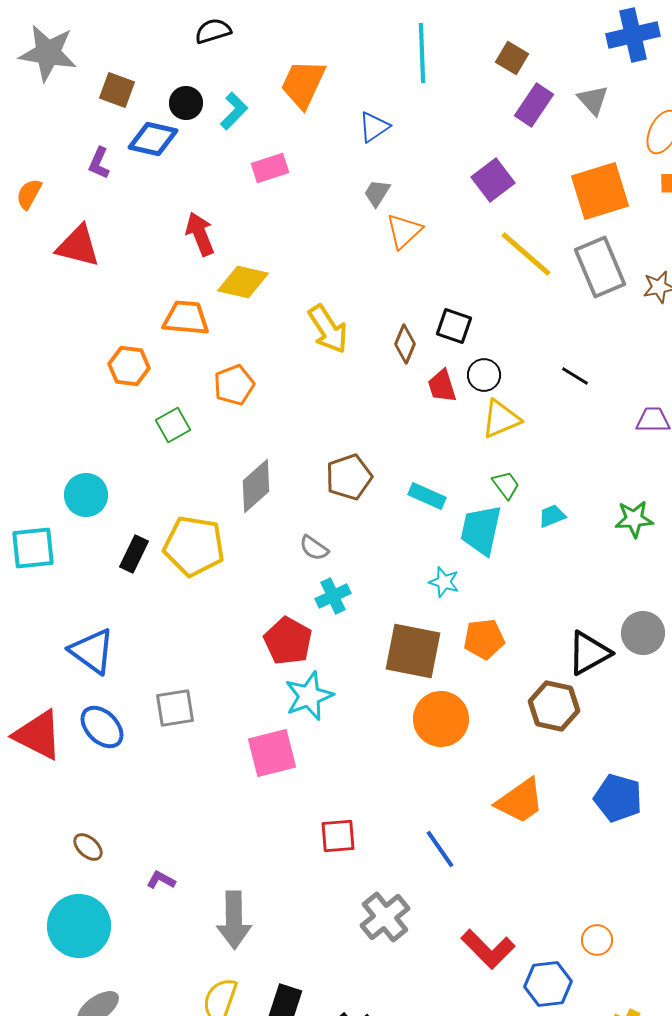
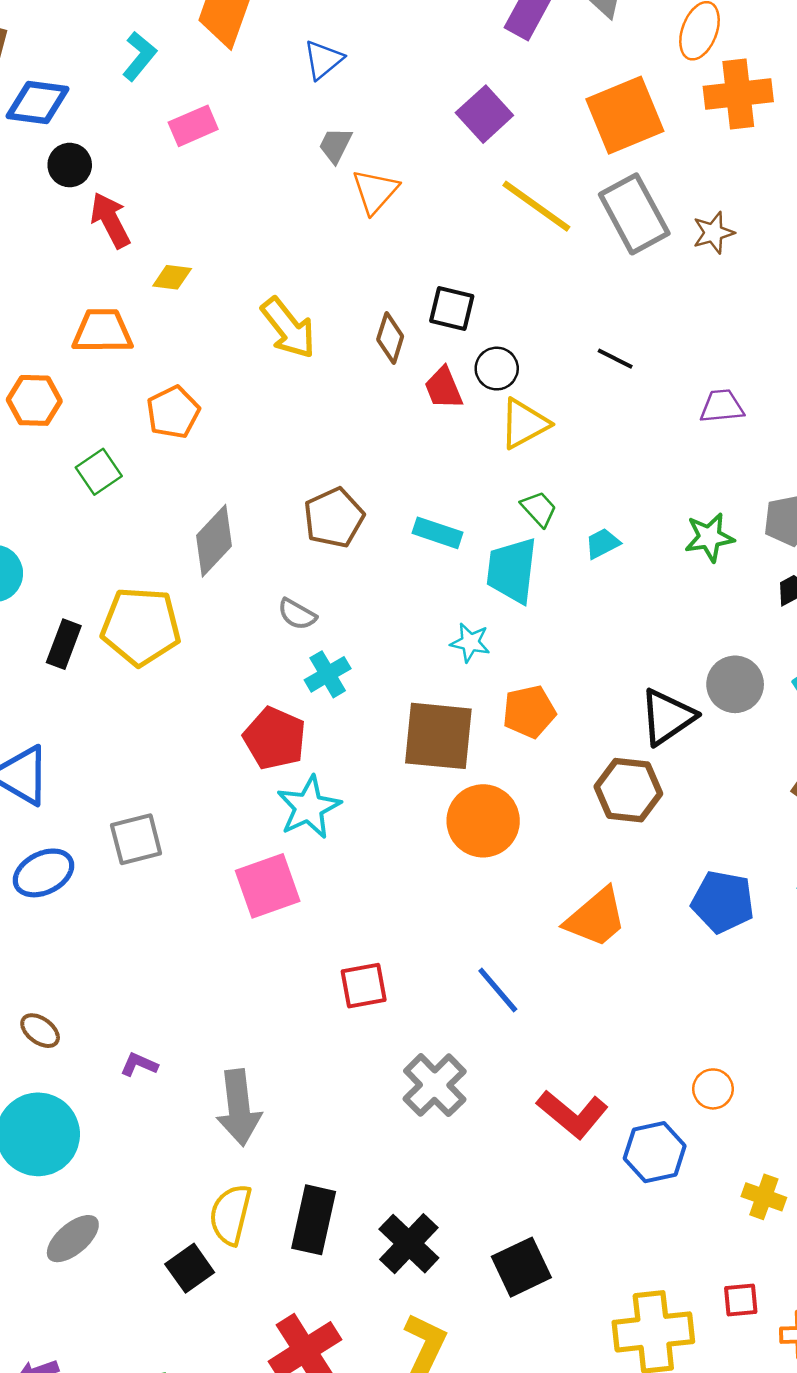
black circle: (186, 103) -> (70, 165), moved
yellow diamond: (243, 282) -> (172, 277), size x0.6
blue ellipse: (102, 727) -> (44, 873), turned -66

